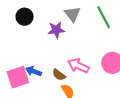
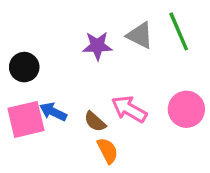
gray triangle: (72, 14) -> (140, 35), moved, turned -30
black circle: (24, 17) -> (24, 67), moved

